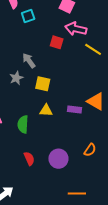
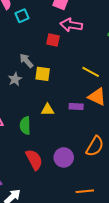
yellow line: (93, 49) -> (91, 72), moved
yellow square: (43, 84) -> (43, 74), moved
orange semicircle: (90, 150) -> (95, 146), size x1.5
red semicircle: (29, 159) -> (34, 160), size x1.5

